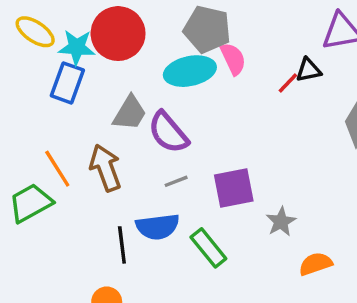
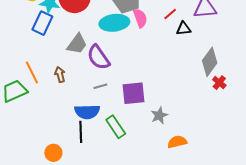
red line: (288, 83) -> (170, 14), moved
brown arrow: (105, 168) -> (60, 75), size x0.6
black line: (122, 245) -> (81, 132), moved

